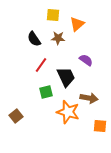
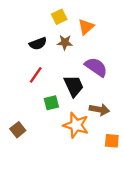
yellow square: (53, 15) -> (59, 17), turned -32
black semicircle: (34, 39) -> (38, 44), turned -77
purple semicircle: (86, 60) -> (96, 67), size x1.5
red line: (41, 65) -> (36, 75), moved

